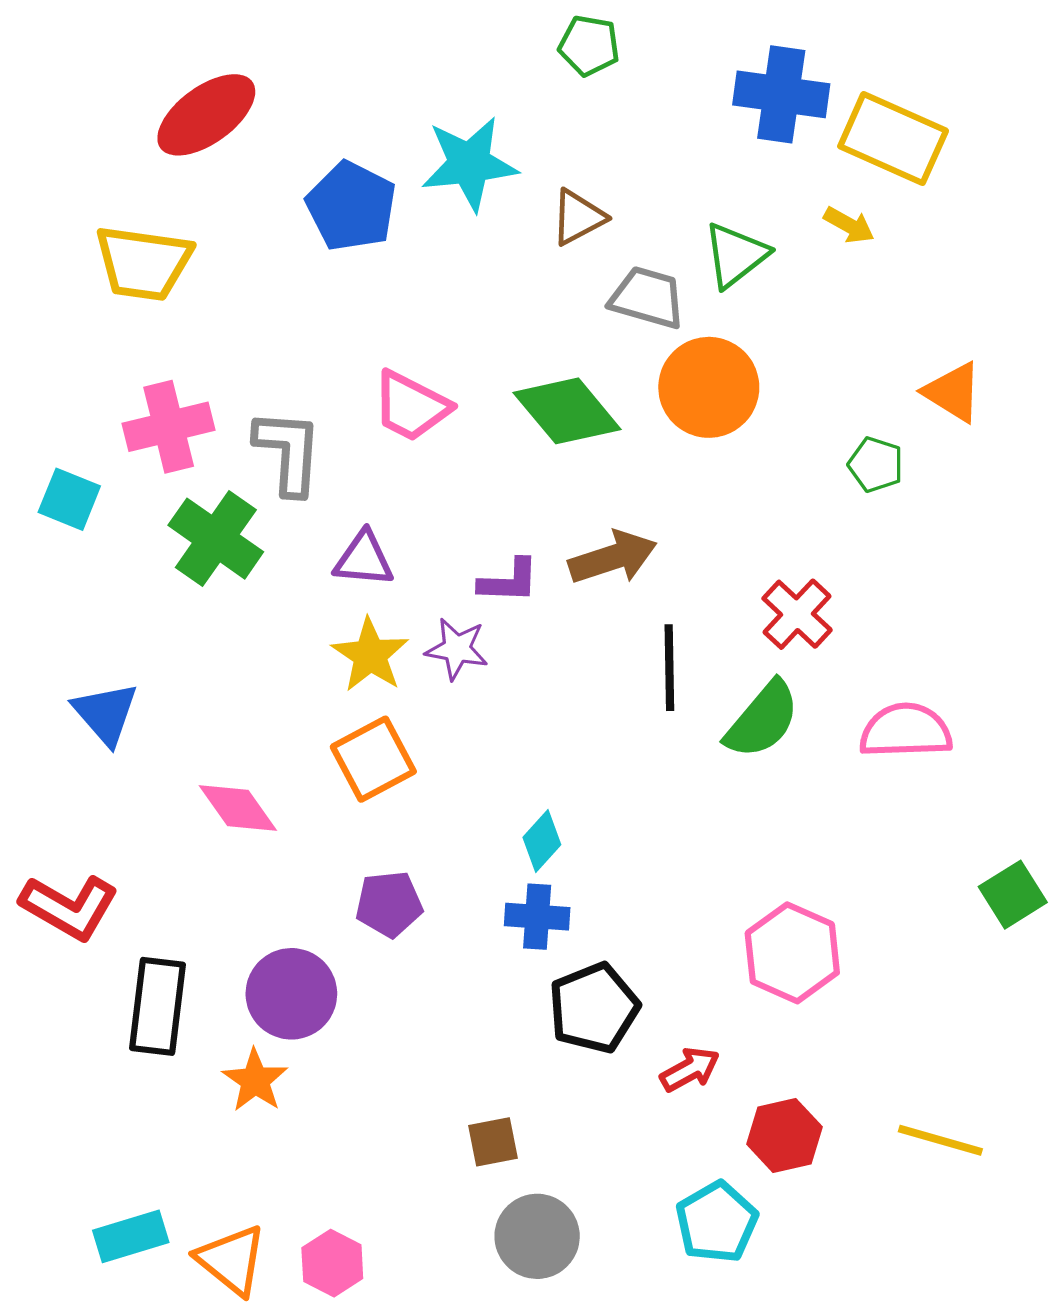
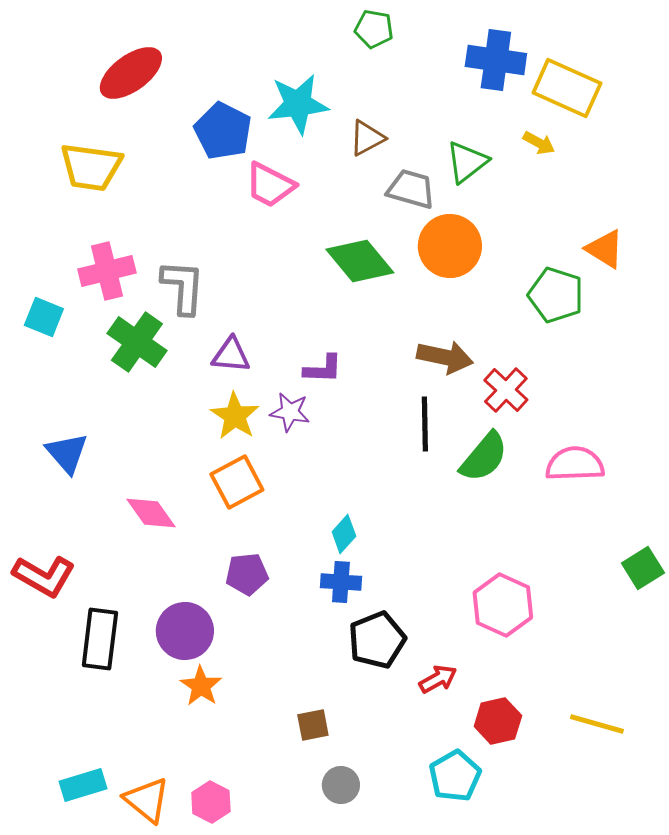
pink trapezoid: (411, 406) -> (270, 185), moved
green pentagon: (876, 465) -> (556, 295), size x1.6
brown arrow: (613, 557) -> (445, 357), moved, turned 30
orange star: (255, 1080) -> (201, 686), moved
gray circle: (537, 1236) -> (341, 785), size x0.7

